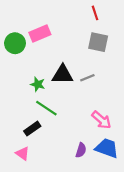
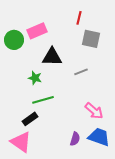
red line: (95, 13) -> (79, 18), moved, turned 32
black triangle: (63, 75) -> (52, 57), moved
green line: (46, 108) -> (43, 100), turned -50
pink triangle: (23, 153) -> (21, 142), size x1.6

